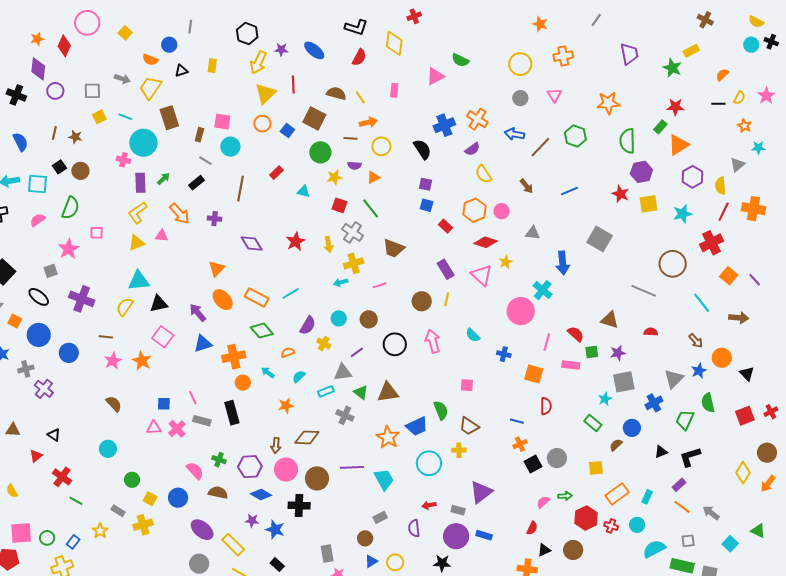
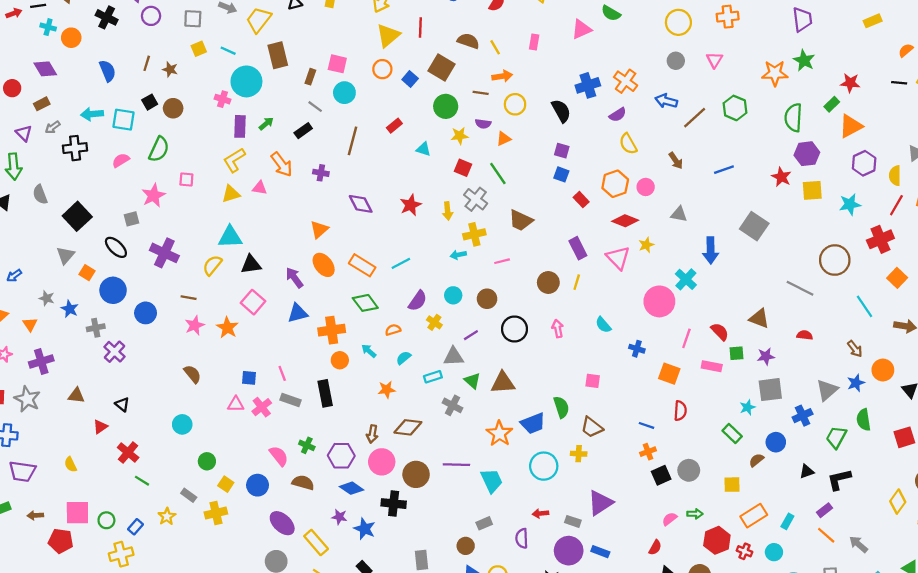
green star: (672, 68) -> (804, 60), moved
pink arrow: (433, 341) -> (558, 329), size x0.7

